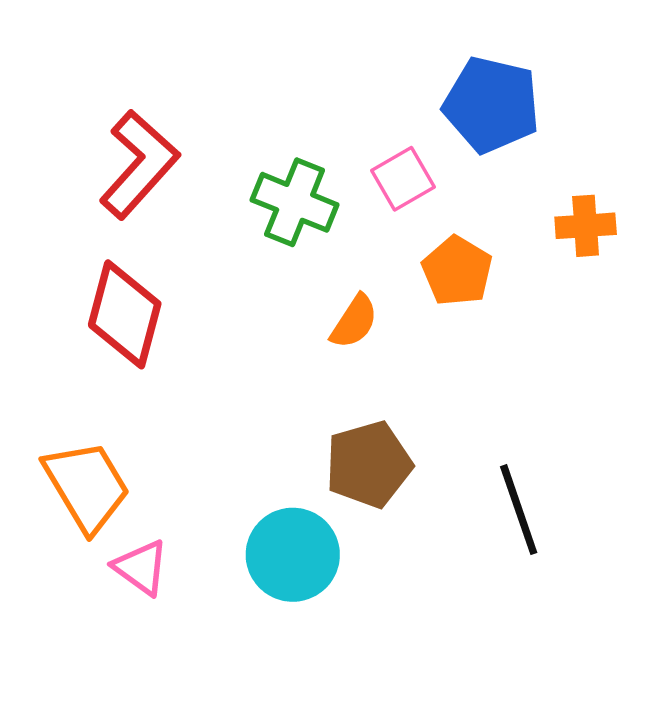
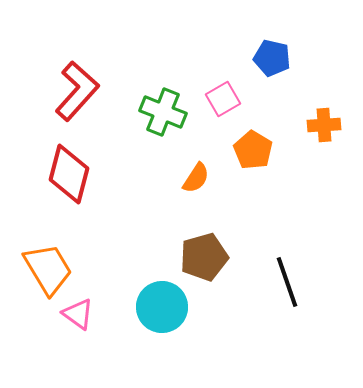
blue pentagon: (492, 105) -> (272, 58), size x0.7

